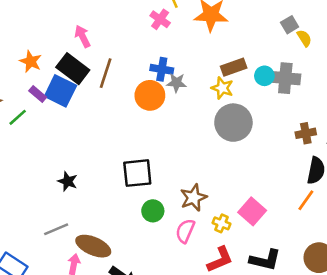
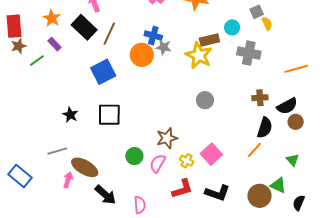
cyan circle: (264, 76) -> (232, 27), moved
yellow star: (222, 88) -> (199, 55), size x1.5
blue square: (60, 91) -> (103, 72), moved, turned 30
gray circle: (233, 123) -> (205, 100), moved, size x0.6
black square: (137, 173) -> (109, 115), moved
green circle: (153, 211) -> (134, 156), moved

